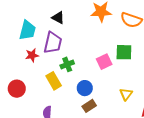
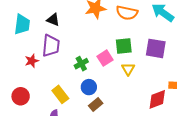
cyan trapezoid: (27, 30) -> (22, 24), moved
green cross: (67, 64) -> (81, 64), moved
yellow rectangle: (54, 81) -> (60, 94), moved
yellow triangle: (126, 94) -> (128, 69), moved

